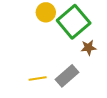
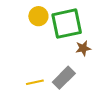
green square: (74, 22) -> (67, 24), turned 32

